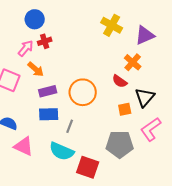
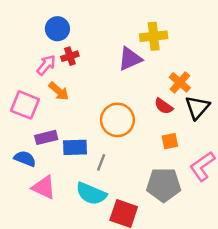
yellow cross: (112, 25) -> (154, 36), turned -35
purple triangle: (145, 35) -> (130, 59), moved
purple rectangle: (48, 91) -> (46, 137), moved
black triangle: (145, 97) -> (197, 107), moved

